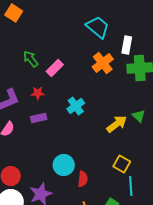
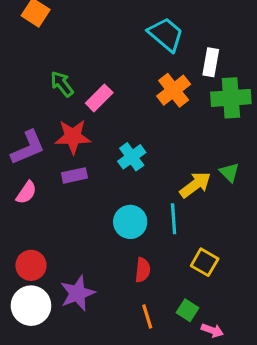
red star: (38, 93) -> (73, 137), size x1.6
yellow square: (122, 164) -> (205, 262), moved
cyan circle: (64, 165) -> (130, 222), moved
cyan line: (131, 186) -> (174, 219), moved

